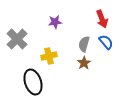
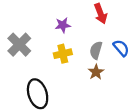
red arrow: (102, 19) -> (101, 14), moved
yellow cross: (49, 56) -> (63, 54), moved

